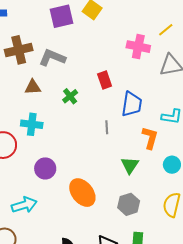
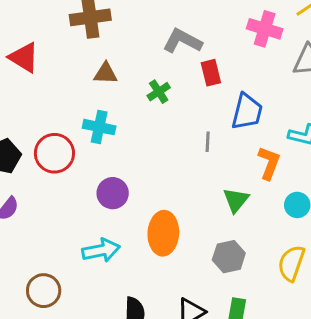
gray L-shape: (52, 58) -> (182, 41), moved
orange ellipse: (82, 193) -> (163, 233), turned 36
cyan arrow: (24, 205) -> (101, 250), moved

